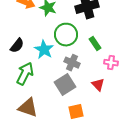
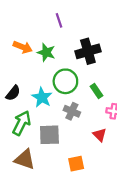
gray square: (65, 85) -> (49, 135), moved, turned 30

